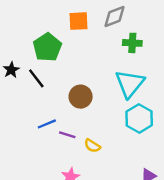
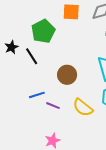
yellow semicircle: (92, 146) -> (83, 107), moved, size x1.5

